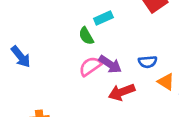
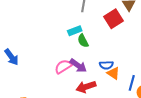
green semicircle: (86, 36) -> (83, 41), moved
orange triangle: (166, 82) -> (113, 73), moved

